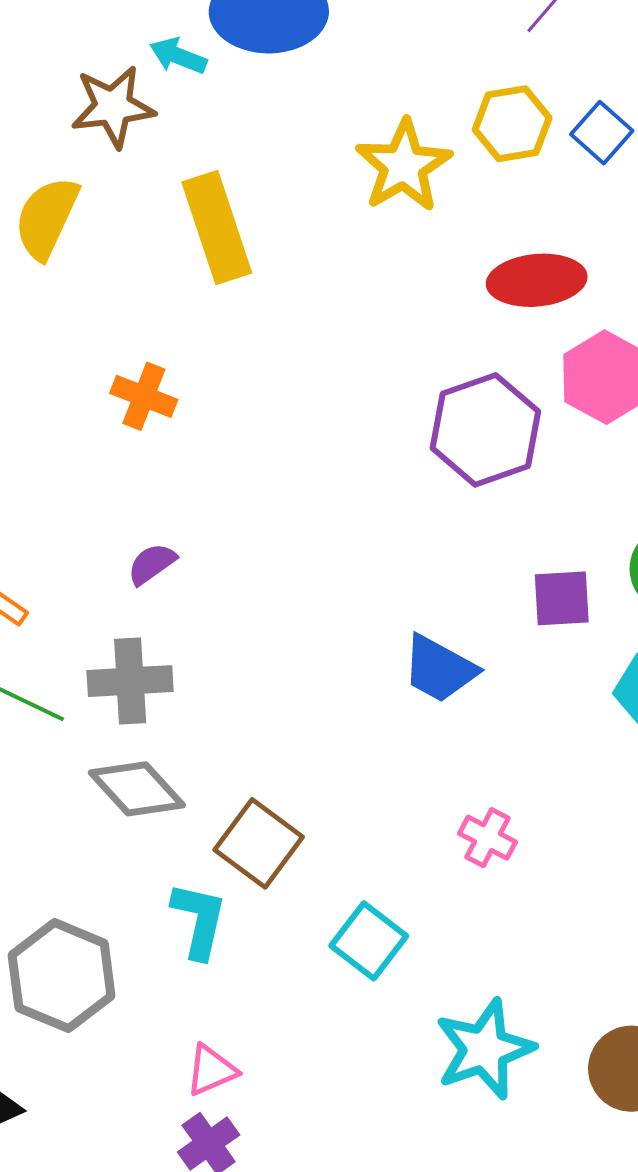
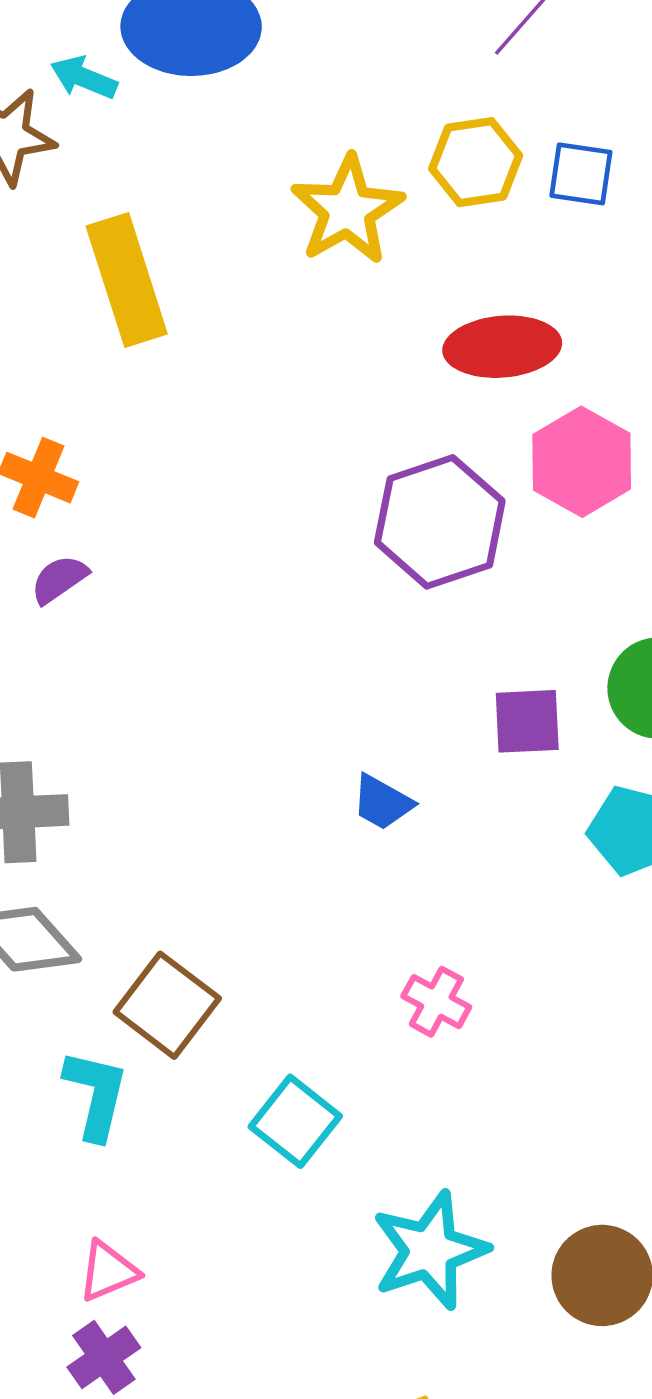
blue square: (602, 133) -> (581, 174), turned -34
purple semicircle: (152, 564) -> (59, 579), moved
blue trapezoid: (439, 669) -> (382, 802), size x0.7

